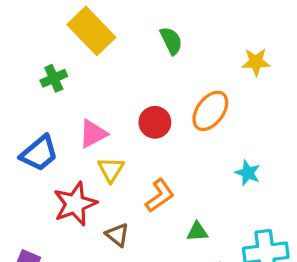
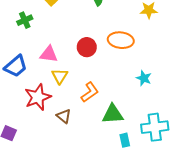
orange ellipse: (210, 111) -> (121, 40), turned 60
pink triangle: (93, 134) -> (49, 54), turned 36
green triangle: (197, 232) -> (113, 114), size x1.6

